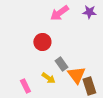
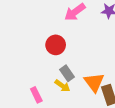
gray rectangle: (61, 64) -> (67, 73), moved

